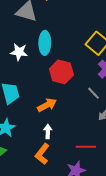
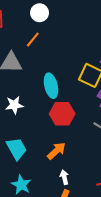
cyan ellipse: (45, 43) -> (51, 86), moved

